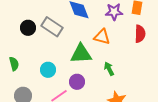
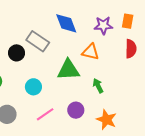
black circle: (28, 28) -> (17, 53), moved
purple circle: (77, 82) -> (76, 110), moved

